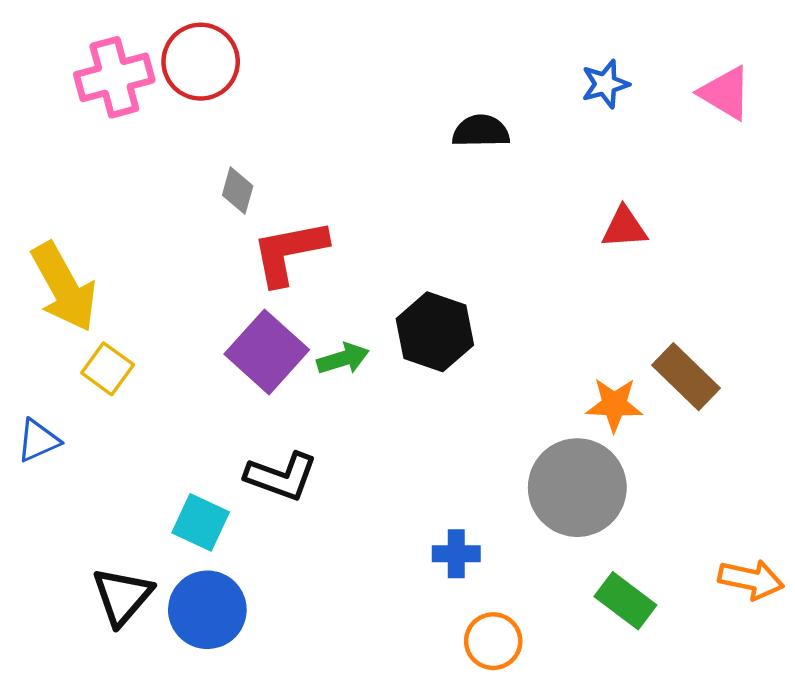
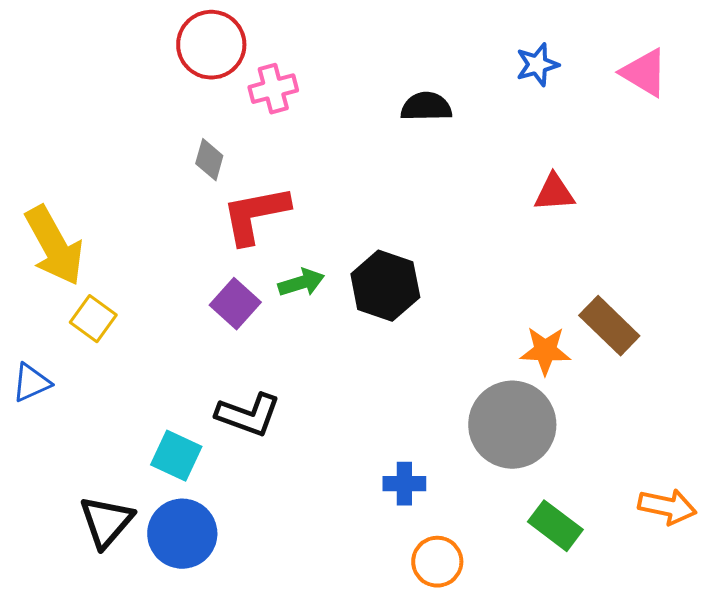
red circle: (201, 62) -> (211, 45), moved
pink cross: (114, 77) -> (273, 89), moved, size x0.7
purple square: (267, 352) -> (235, 304), size x0.7
green arrow: (343, 359) -> (301, 283), moved

